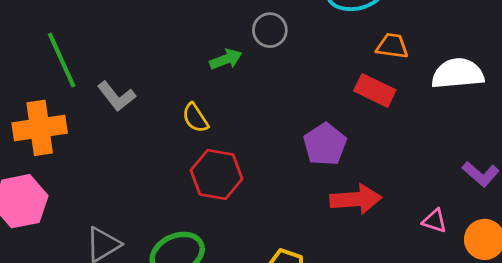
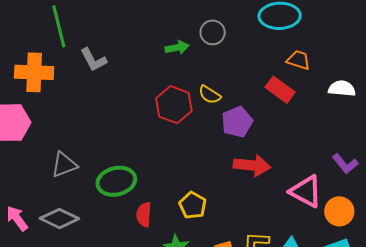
white semicircle: (458, 74) -> (342, 88), size x0.7
yellow semicircle: (195, 118) -> (210, 95), moved, turned -35
red hexagon: (217, 174) -> (174, 105), moved
pink triangle: (435, 221) -> (306, 191), size x1.8

